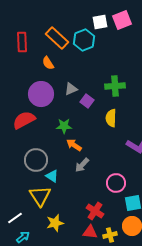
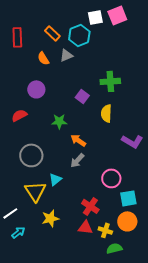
orange rectangle: (57, 38) -> (52, 33), size x0.7
gray triangle: (71, 89) -> (66, 55), moved
purple circle: (41, 94) -> (36, 89), size x0.7
red semicircle: (24, 120) -> (19, 115), size x0.7
orange arrow: (74, 145) -> (78, 140), moved
cyan triangle: (52, 176) -> (55, 179), moved, turned 48
yellow cross: (110, 235) -> (105, 230), turned 32

